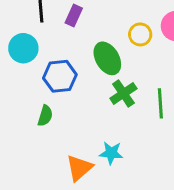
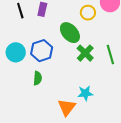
cyan circle: (23, 48) -> (16, 52), moved

